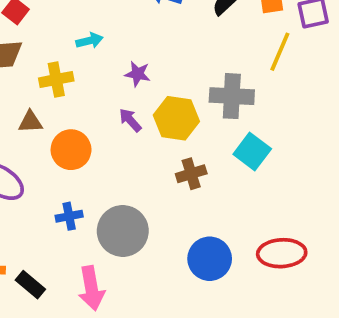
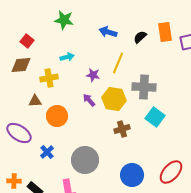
yellow line: (280, 52) -> (118, 63), moved
blue cross: (69, 216) -> (47, 152), moved, turned -32
red ellipse: (282, 253) -> (171, 172), turned -45

